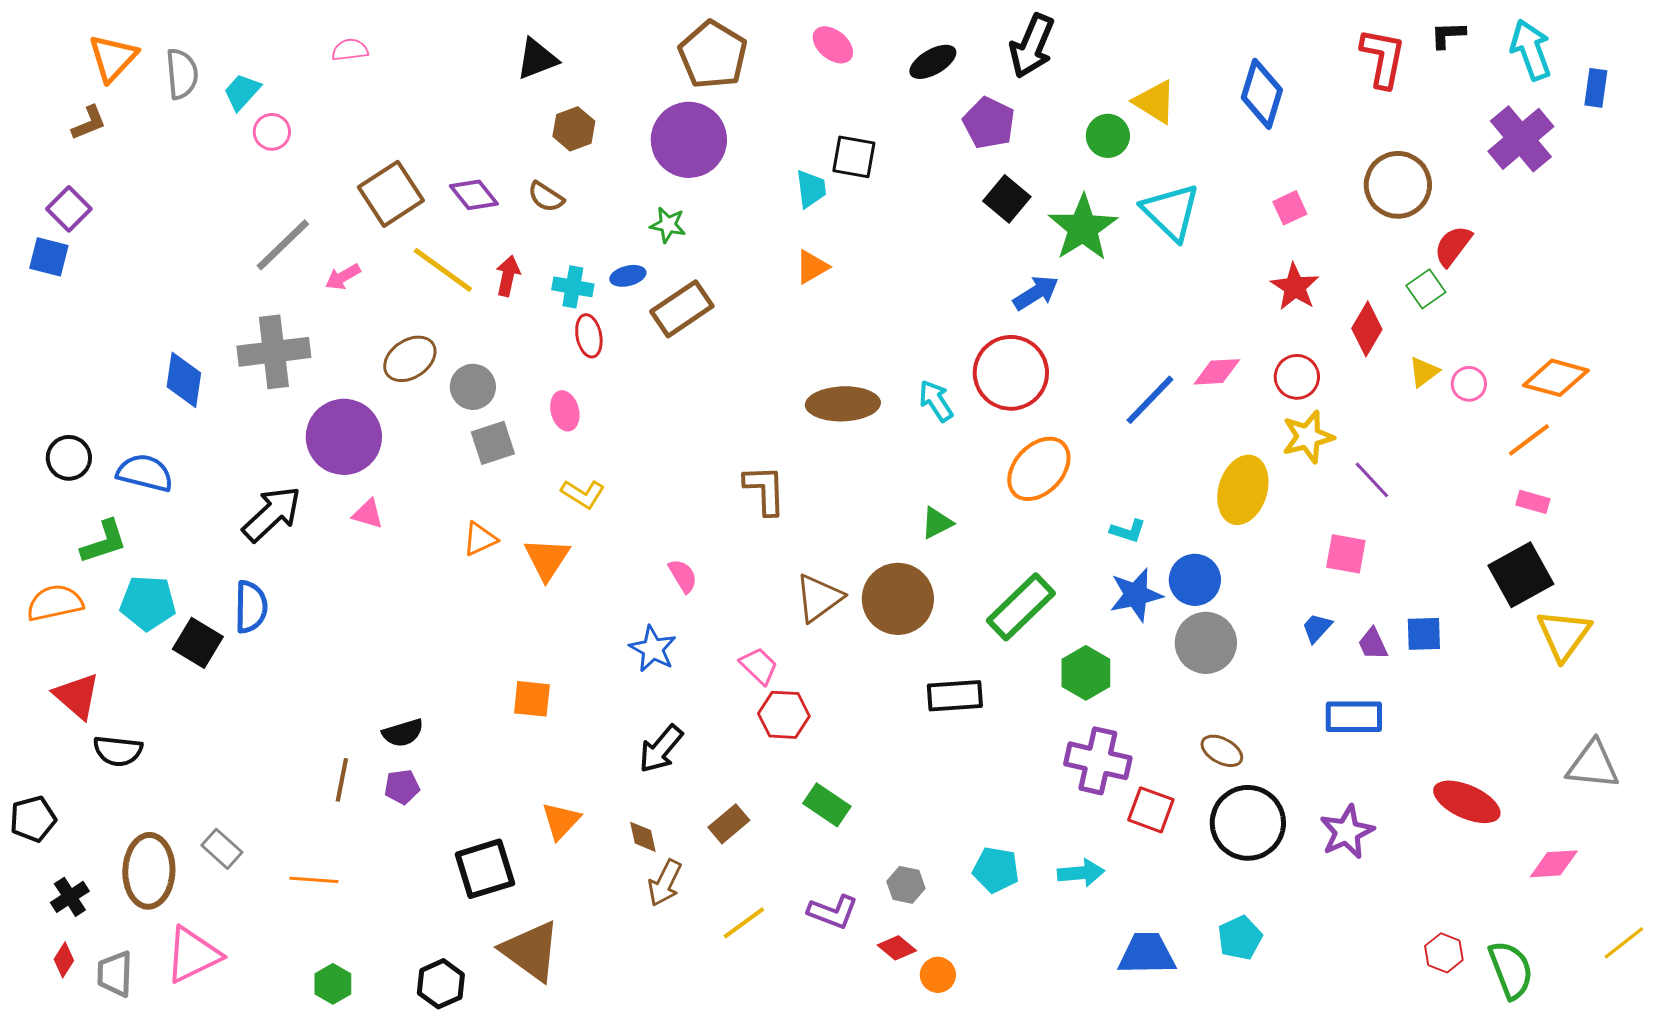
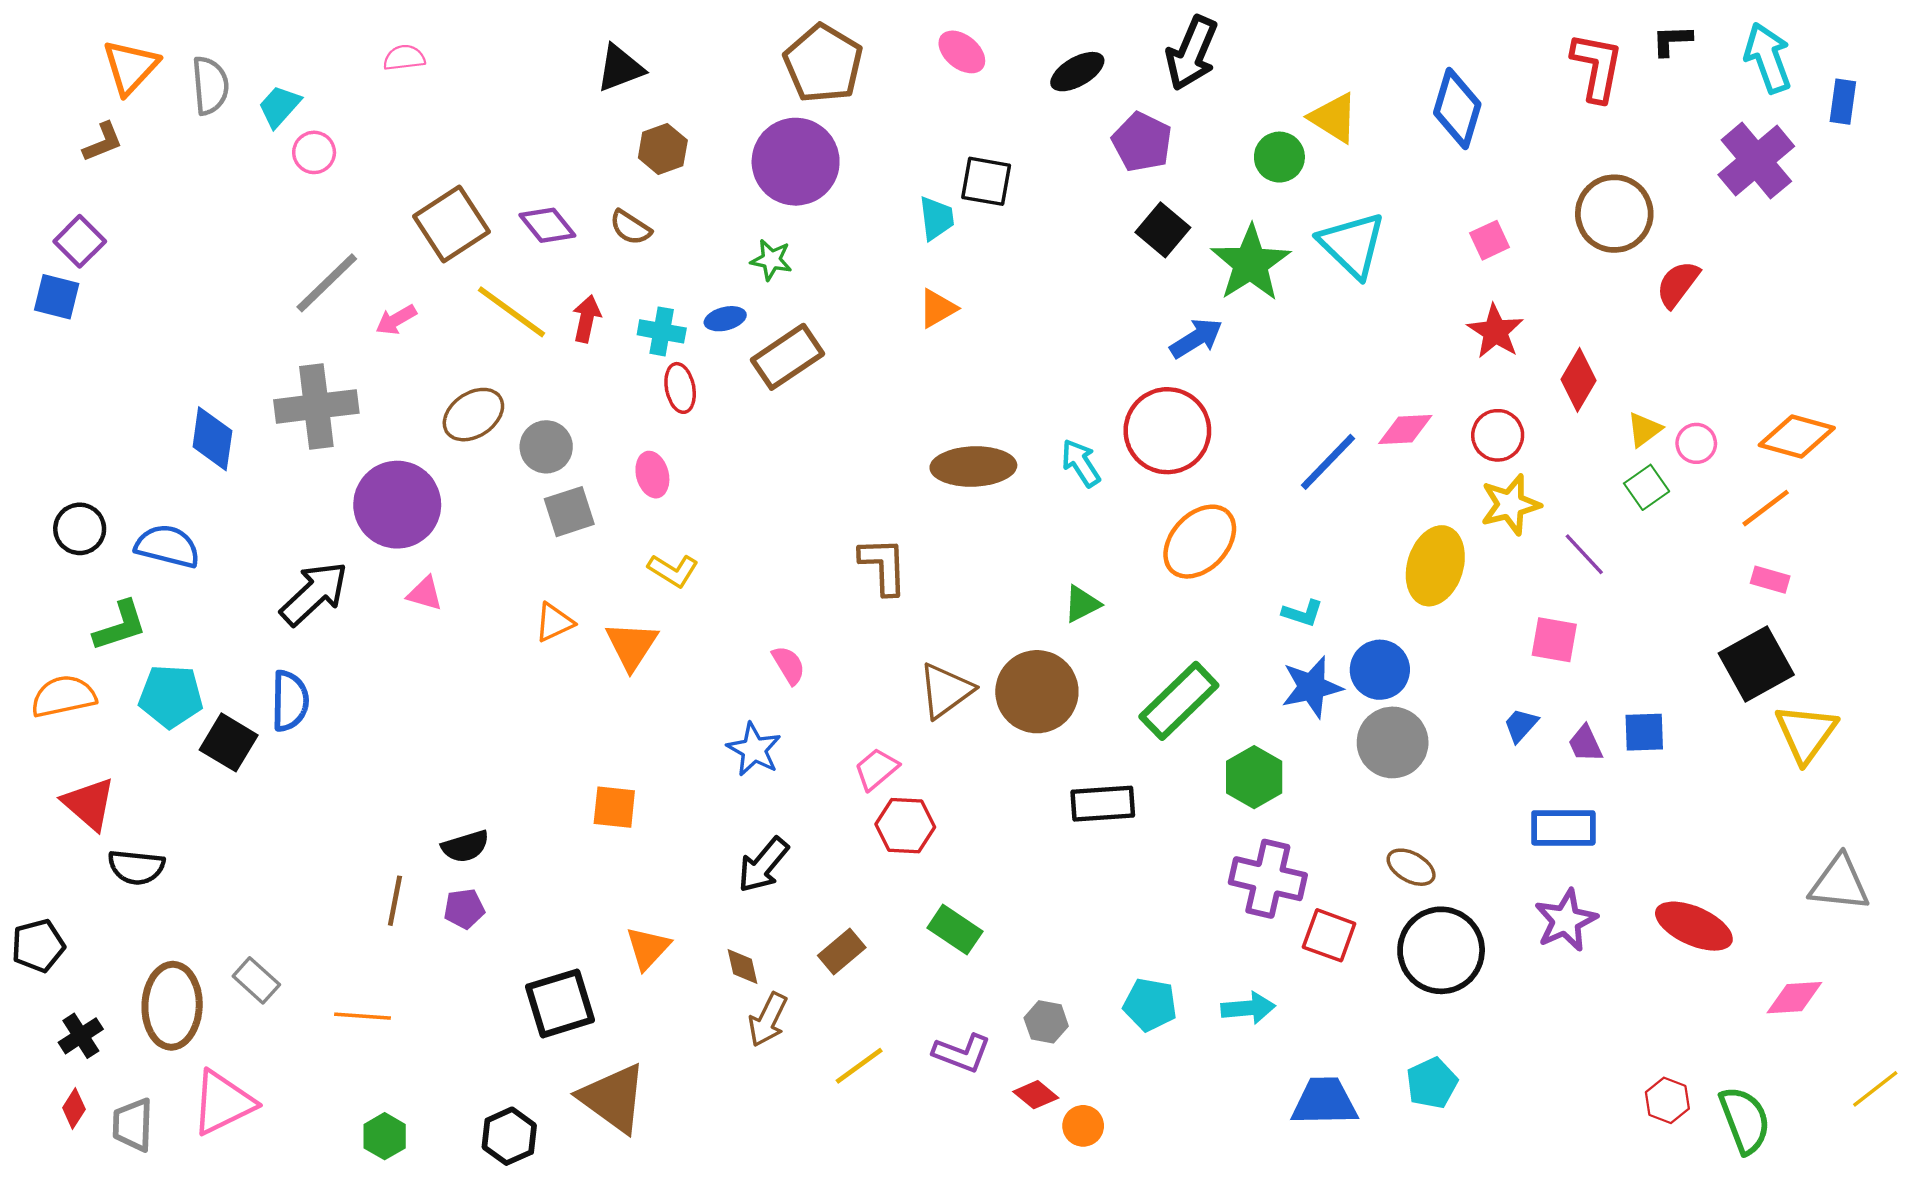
green square: (1426, 289) -> (1647, 487), moved
pink trapezoid: (759, 666) -> (876, 769), turned -84
purple star: (1347, 832) -> (1566, 920), moved

